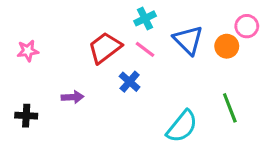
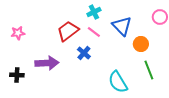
orange circle: (227, 46) -> (141, 44), moved
purple arrow: (72, 97) -> (47, 63), size x1.6
cyan semicircle: (182, 126) -> (118, 82), turned 110

